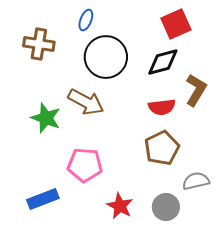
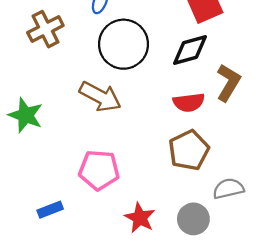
brown cross: (39, 44) -> (45, 29), turned -36
green star: (46, 118) -> (26, 115), moved
blue rectangle: (43, 199) -> (50, 210), size x0.7

